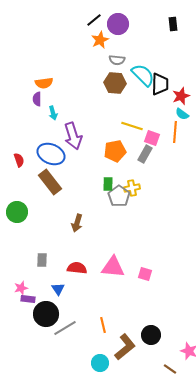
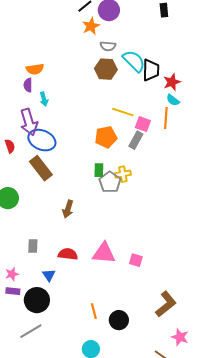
purple arrow: (73, 136) -> (29, 122), moved
purple rectangle: (28, 299) -> (13, 291), moved
gray line: (65, 328) -> (31, 331), moved
black circle: (151, 335) -> (119, 320), moved
brown L-shape: (125, 347) -> (166, 304), moved

